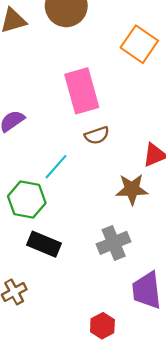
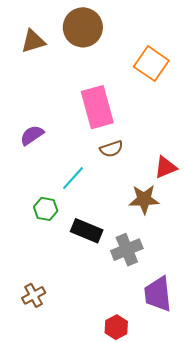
green hexagon: (27, 200) -> (46, 209), size x0.7
black rectangle: (44, 244) -> (87, 231), moved

